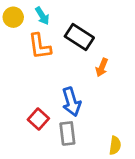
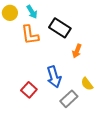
gray rectangle: (67, 133) -> (69, 99), moved, turned 54
yellow semicircle: (115, 145) -> (87, 84), moved, turned 136

